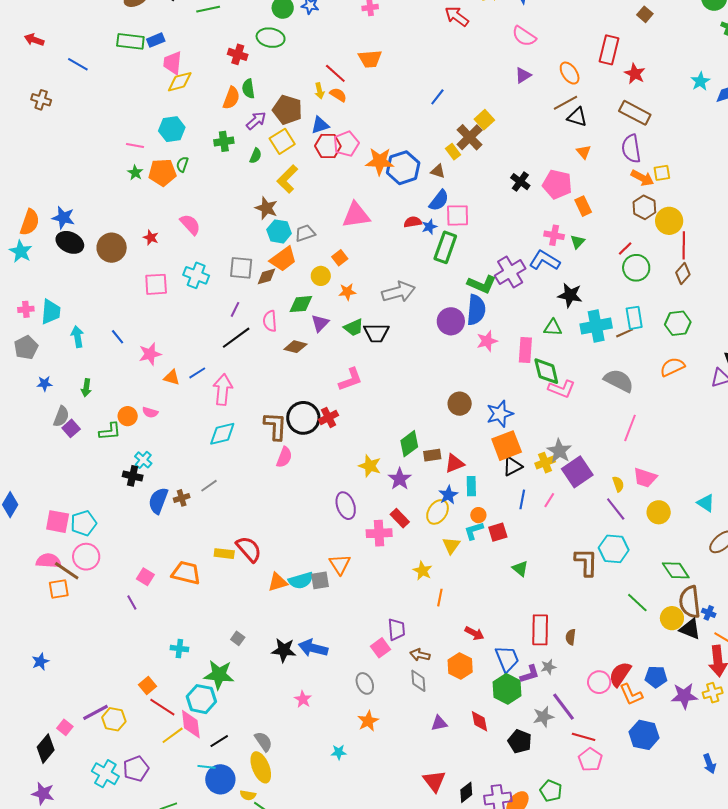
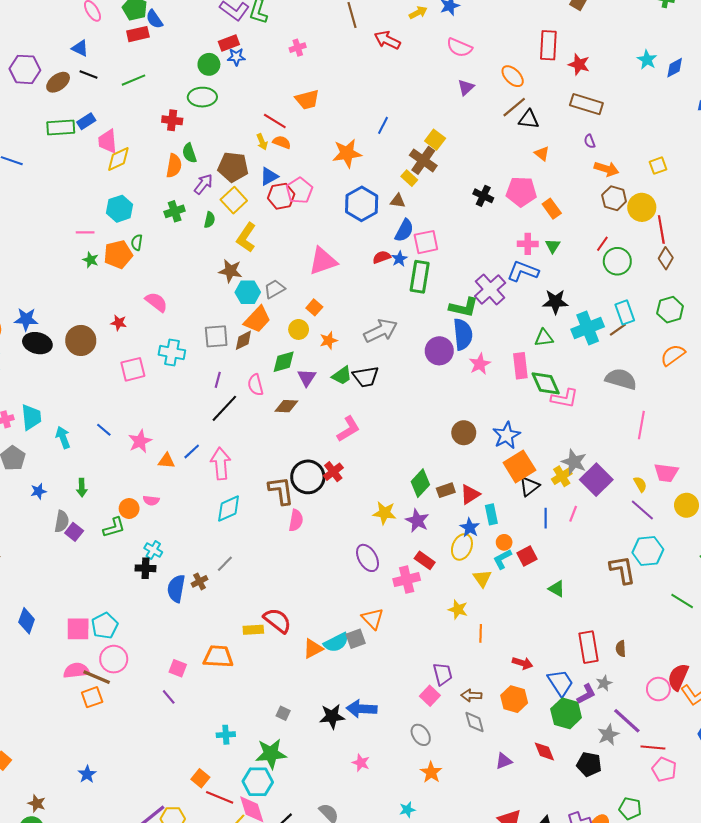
purple semicircle: (631, 149) -> (590, 141), size x0.5
orange star: (380, 161) -> (347, 153), moved
yellow square: (662, 173) -> (658, 166), moved

